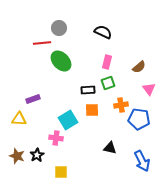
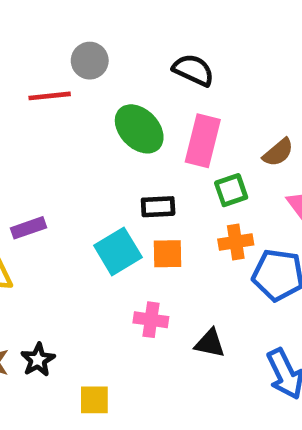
green ellipse: (61, 61) -> (139, 129), moved
pink rectangle: (107, 62) -> (203, 141), size x1.5
green square: (108, 83) -> (231, 190), moved
cyan square: (68, 120) -> (118, 251), moved
pink cross: (56, 138) -> (151, 320), moved

